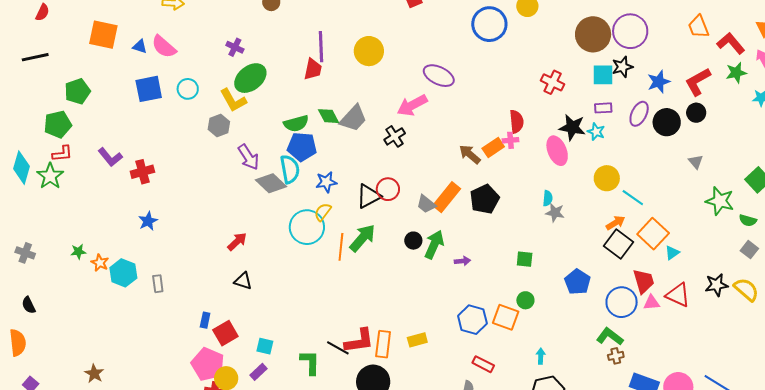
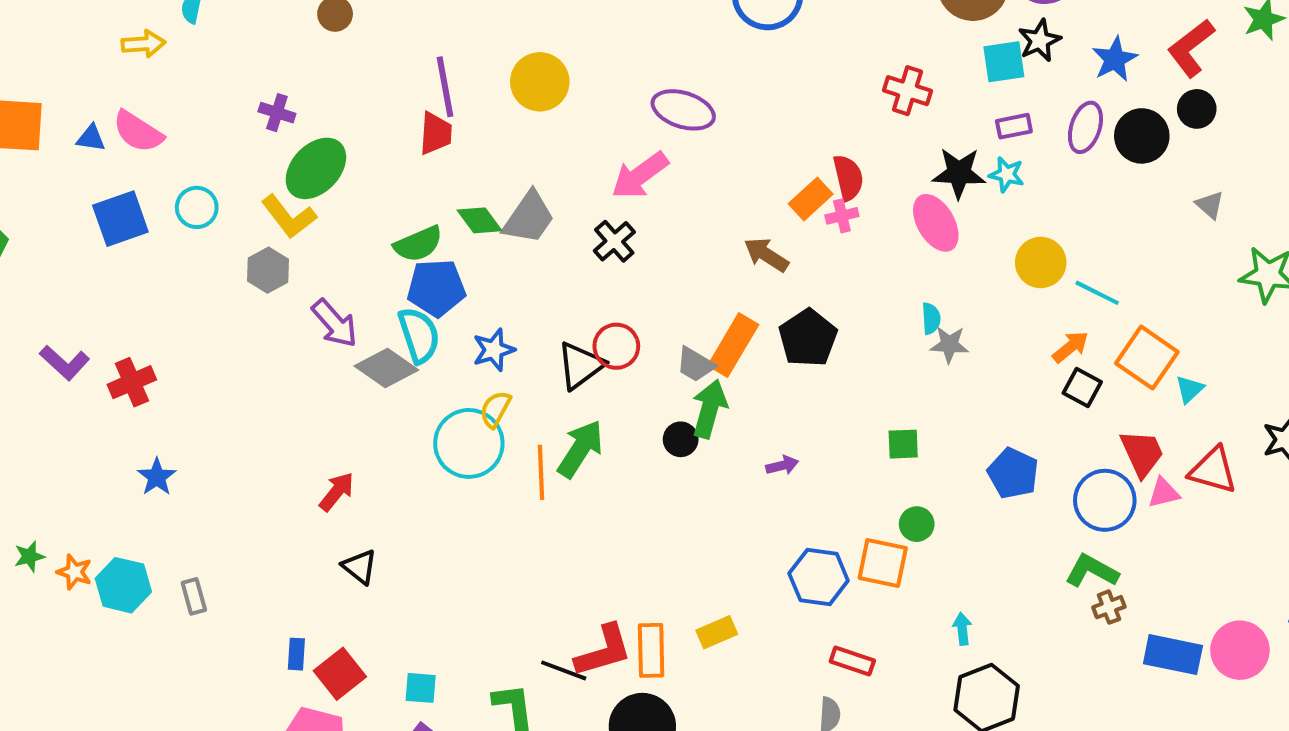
orange rectangle: (493, 147) -> (811, 199), moved
black square: (618, 244) -> (1082, 387), size x0.7
green arrow: (434, 245) -> (709, 409), moved
black triangle: (243, 281) -> (360, 567), turned 30

